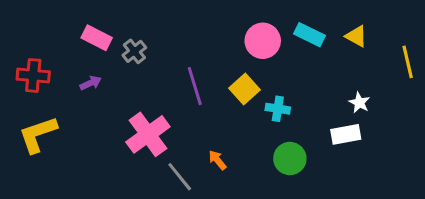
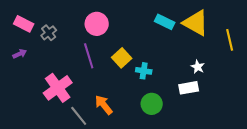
yellow triangle: (356, 36) -> (196, 23), size x1.8
pink circle: (263, 41) -> (97, 24), moved
orange arrow: (217, 160) -> (104, 105), size x1.5

